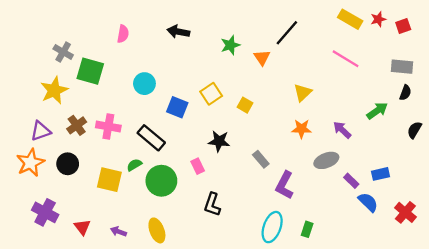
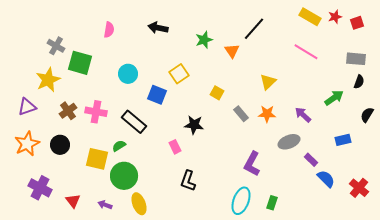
yellow square: (211, 94) -> (179, 74), moved
purple triangle: (41, 131) -> (27, 107), moved
gray rectangle: (261, 159) -> (241, 114), moved
blue rectangle: (381, 174) -> (343, 140), moved
green circle: (161, 181) -> (124, 176), moved

